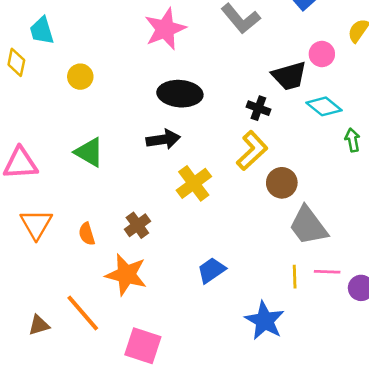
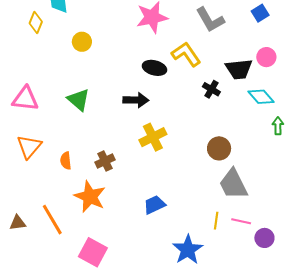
black ellipse: (180, 94) -> (154, 68), size x0.7
yellow L-shape: (252, 151) -> (186, 54), moved, turned -92

